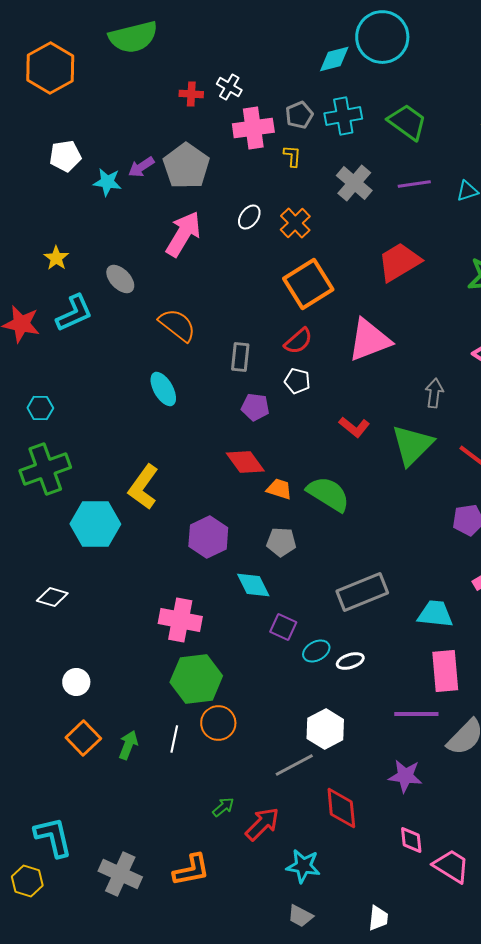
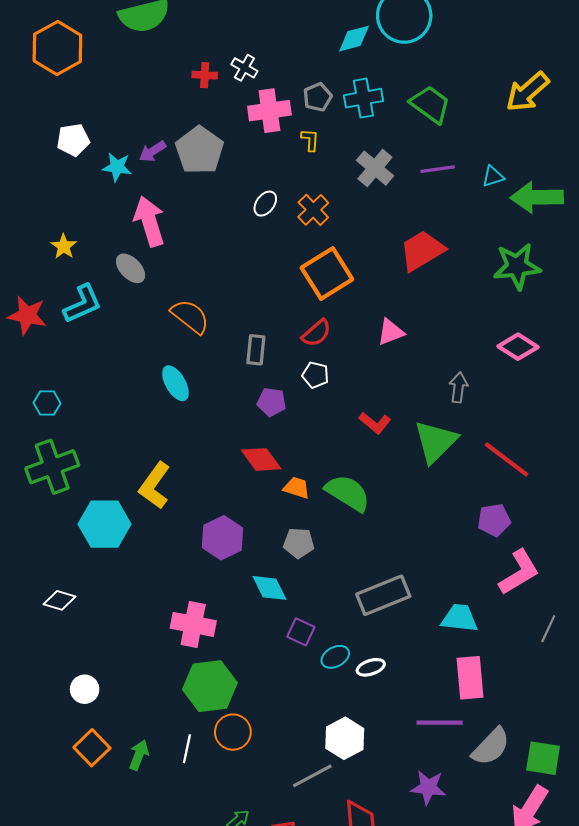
pink arrow: (183, 234) -> (149, 221), moved, turned -48
pink triangle: (369, 340) -> (391, 332), size x0.6

